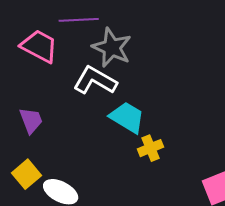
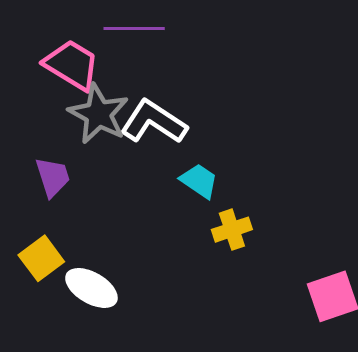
gray star: (112, 48) -> (98, 114), moved
cyan trapezoid: (127, 117) -> (199, 181), size x0.7

